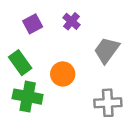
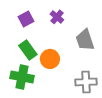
gray trapezoid: (107, 50) -> (85, 40), turned -55
green rectangle: (20, 63) -> (28, 50), moved

